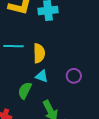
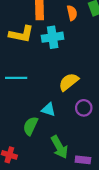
yellow semicircle: (39, 53) -> (69, 82), moved, turned -126

